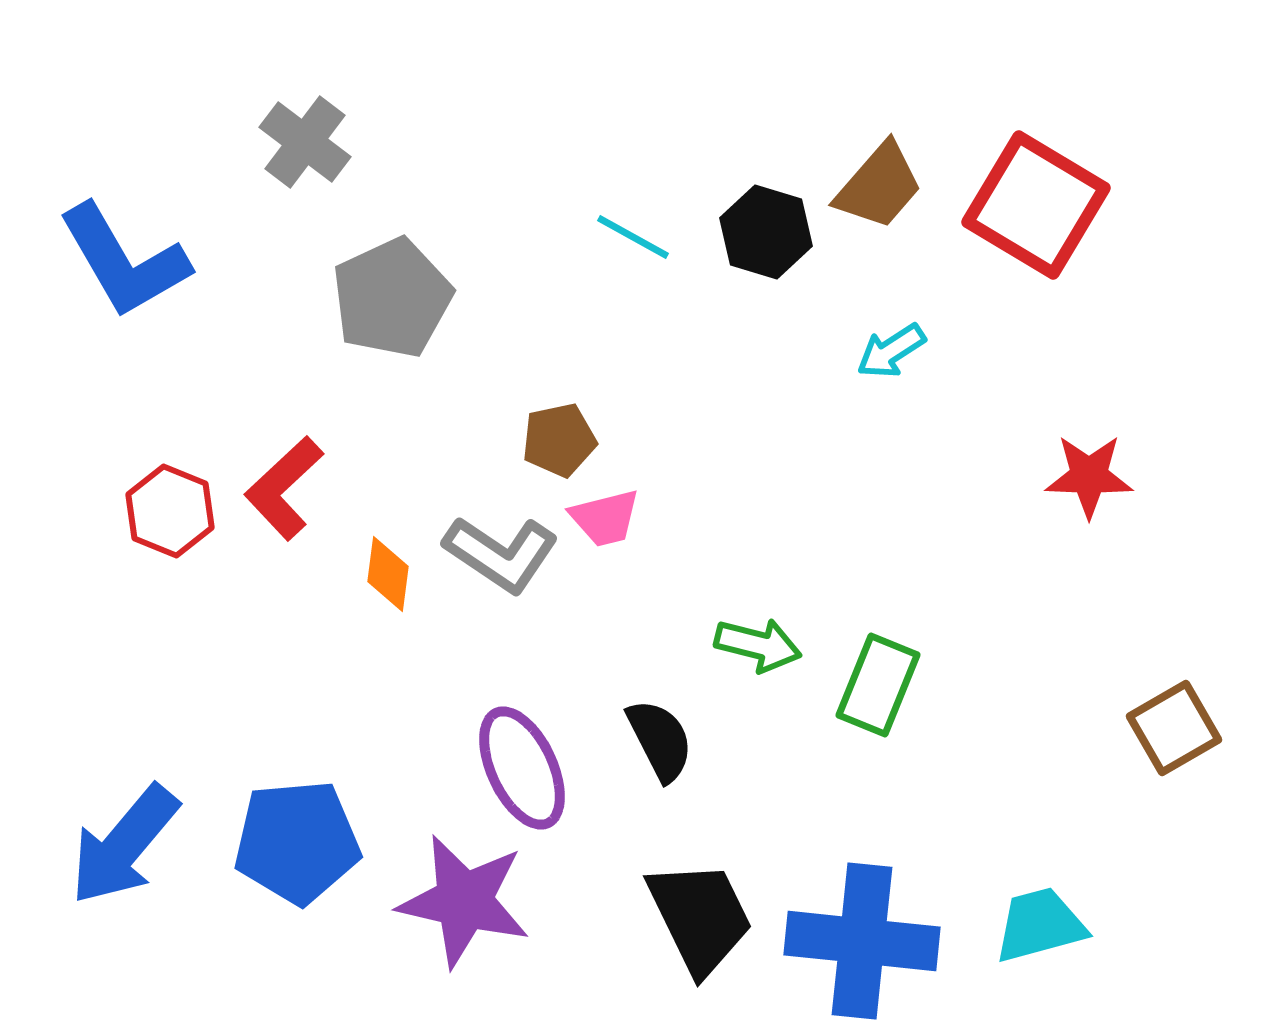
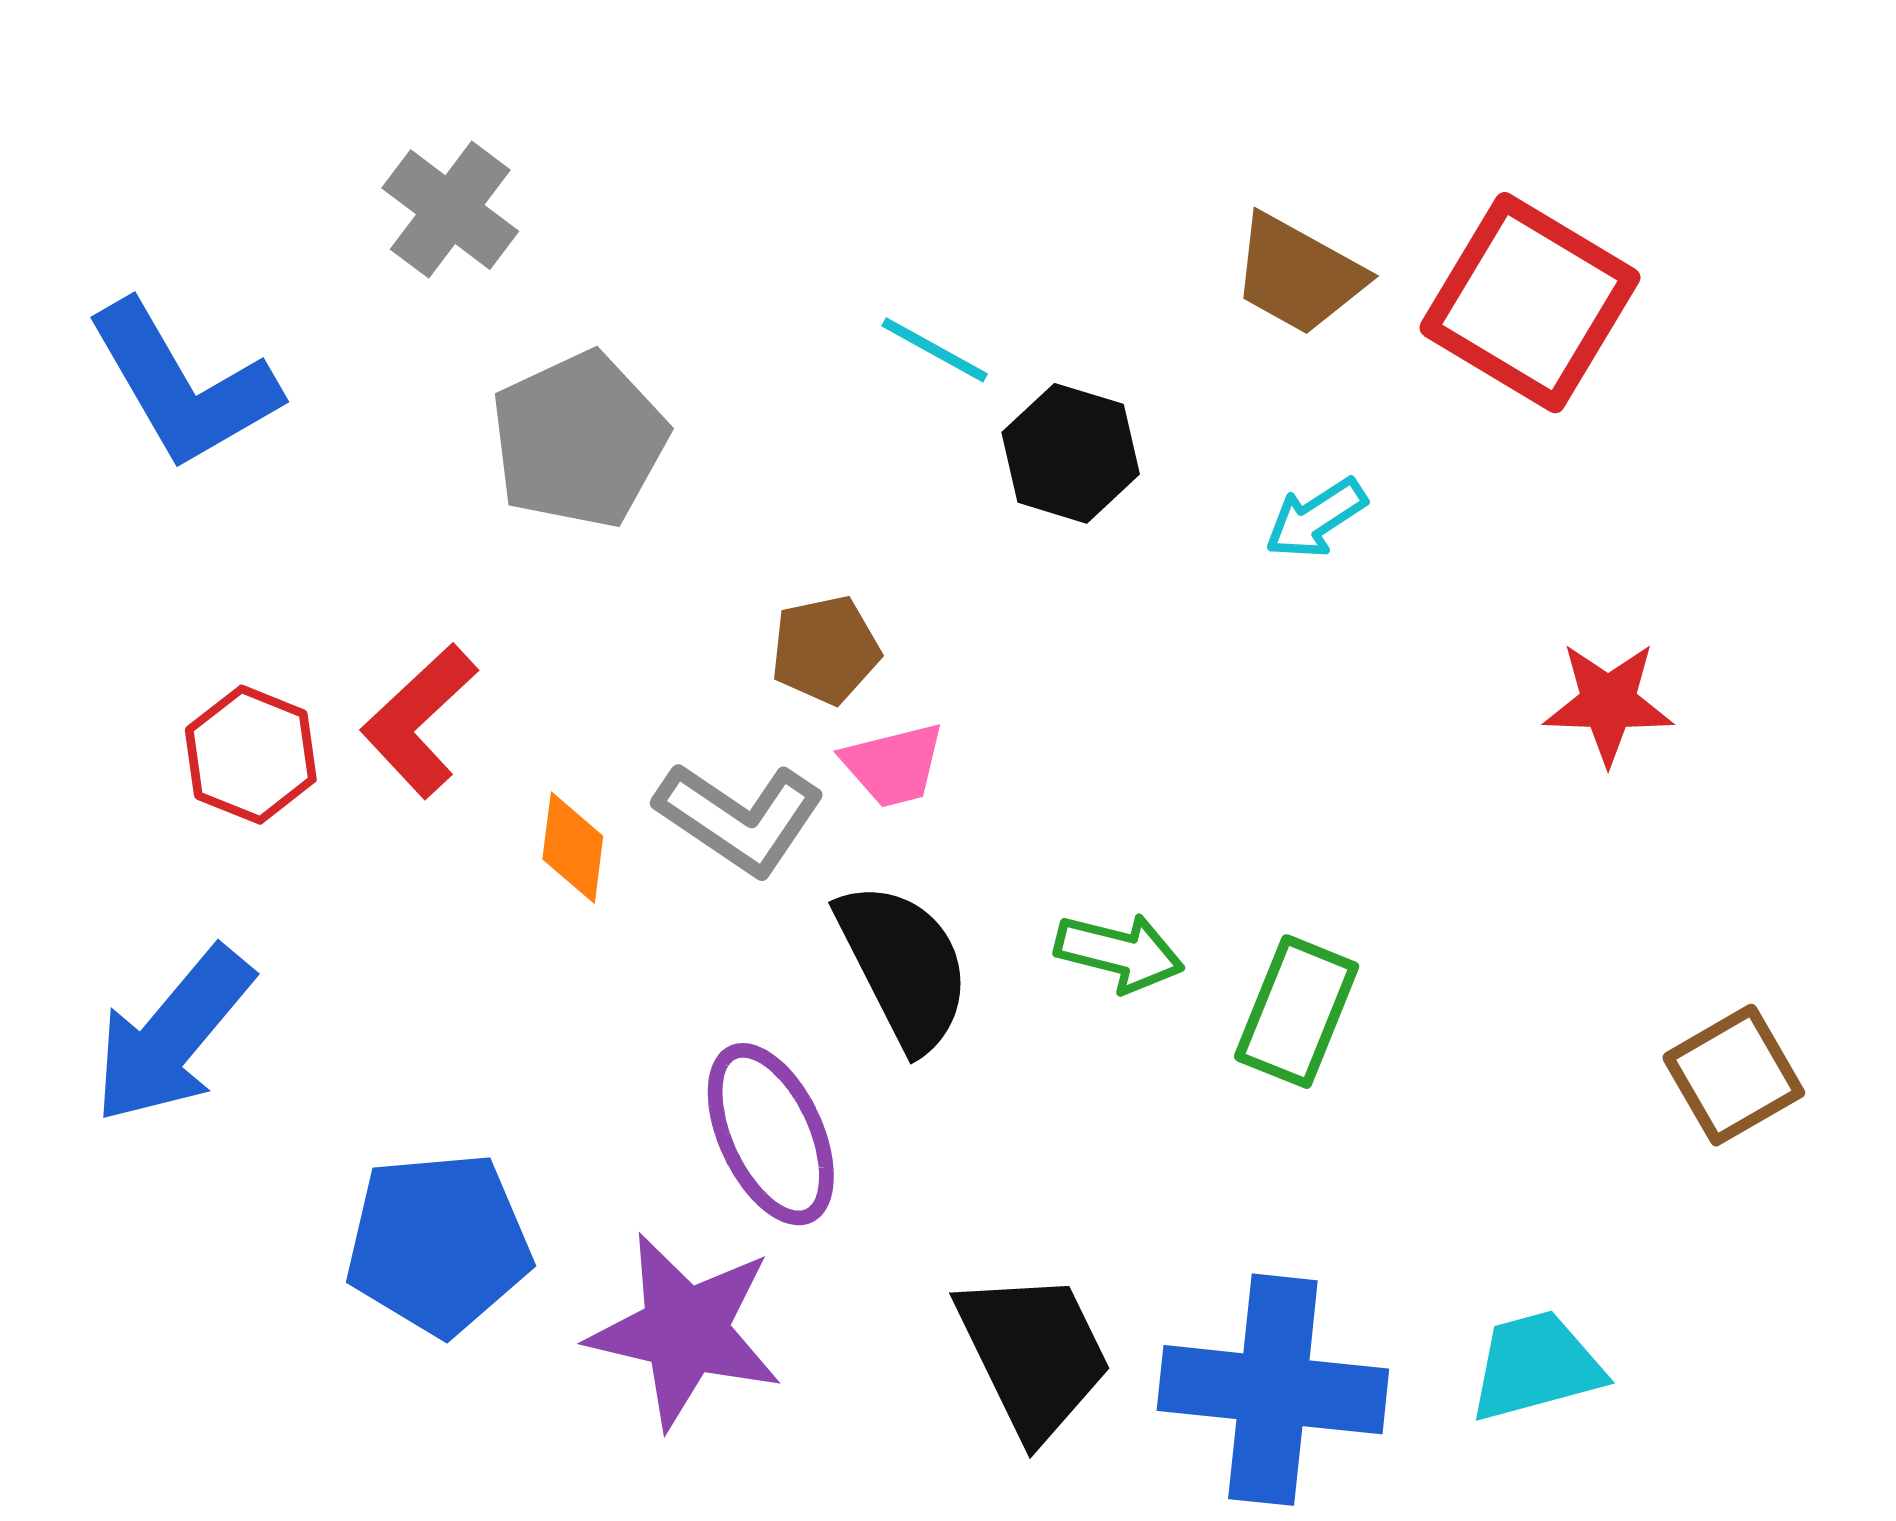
brown trapezoid: (879, 186) -> (1298, 275), turned 78
black hexagon: (766, 232) -> (1071, 453), moved
black semicircle: (660, 740) -> (904, 966), moved, size x1.4
blue arrow: (124, 845) -> (173, 1035), moved

